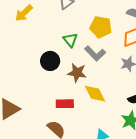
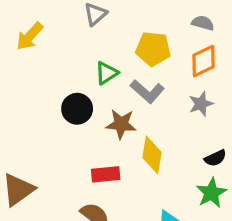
green triangle: (70, 40) -> (107, 73), turned 42
yellow diamond: (95, 94) -> (152, 155), turned 40

